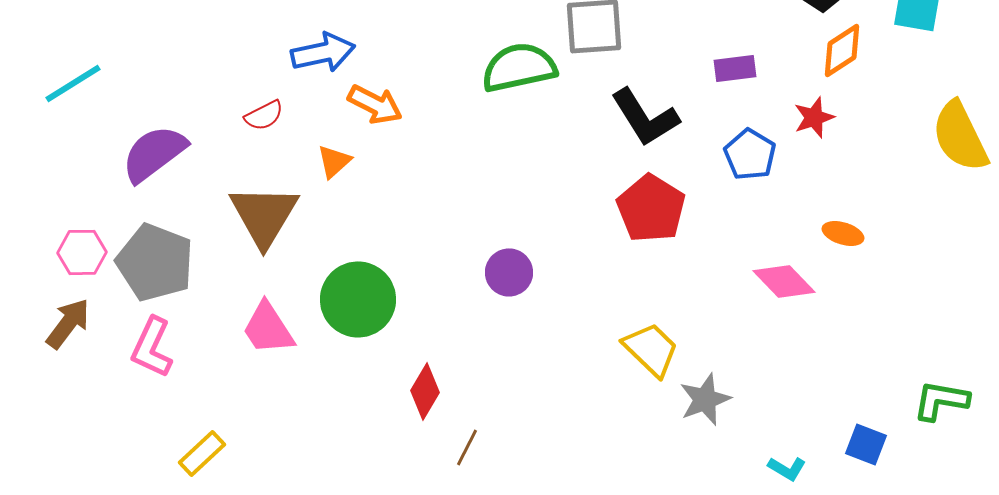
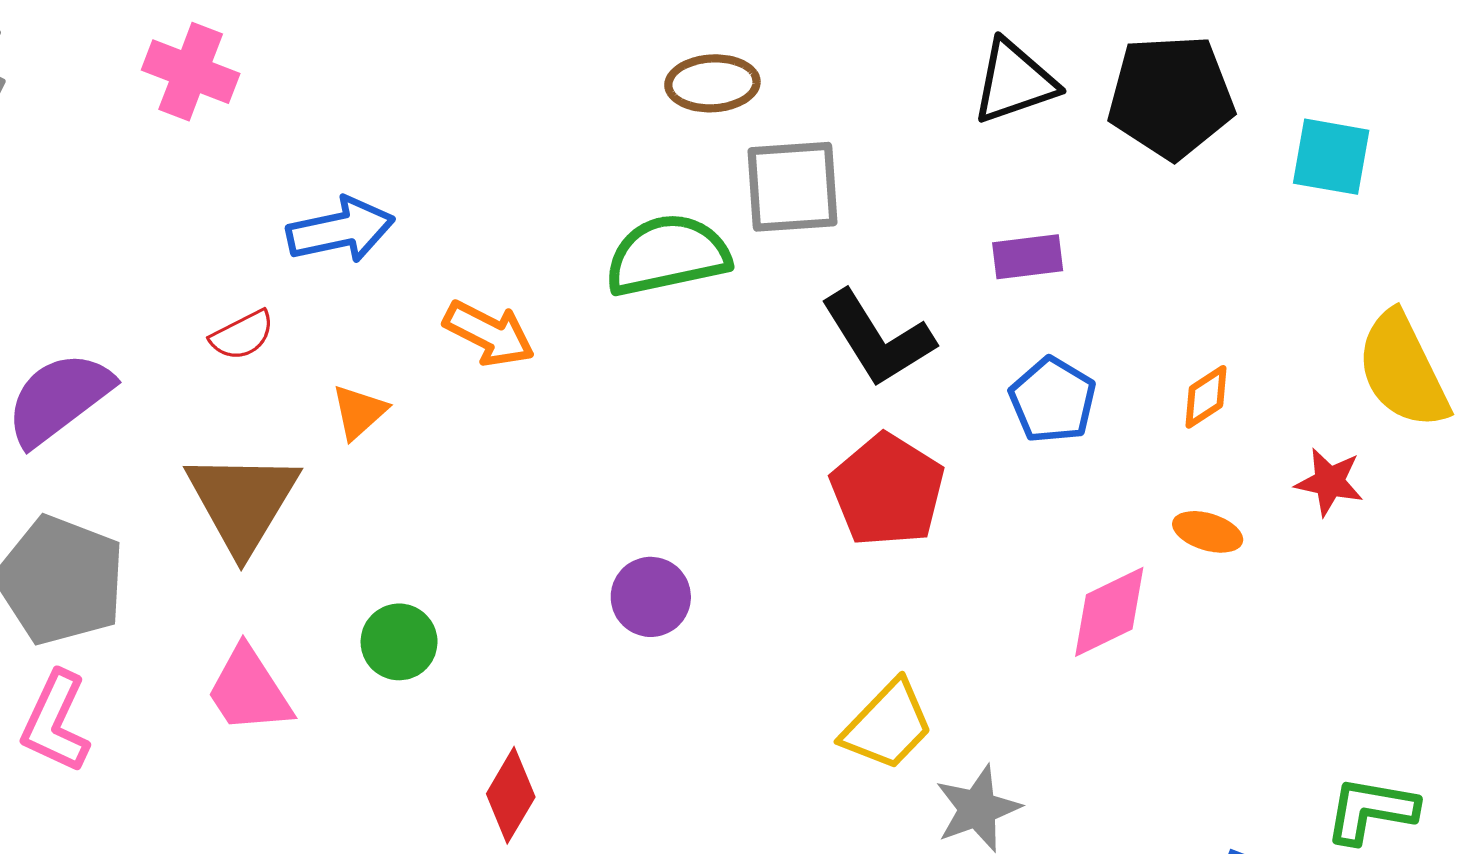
orange diamond: (842, 50) -> (1206, 397), moved, size x0.7
orange arrow: (375, 104) -> (489, 333), moved
red star: (814, 117) -> (1329, 482), moved, turned 30
pink diamond: (784, 281) -> (1109, 612), turned -72
green circle: (358, 299) -> (399, 642), size x0.6
yellow trapezoid: (651, 349) -> (888, 725), turned 90

